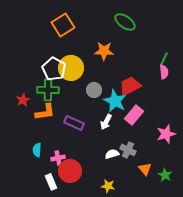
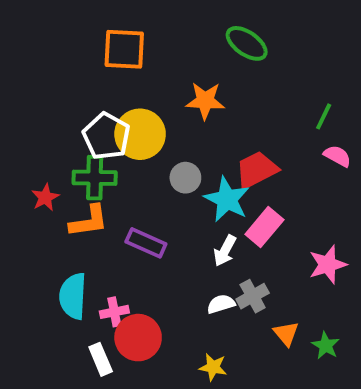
orange square: (63, 25) -> (124, 49), turned 35
pink semicircle: (164, 72) -> (337, 156), moved, turned -56
white arrow: (106, 122) -> (225, 251), moved
cyan semicircle: (37, 150) -> (73, 296), size x1.6
gray cross: (128, 150) -> (253, 296), turned 35

